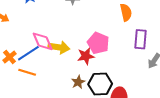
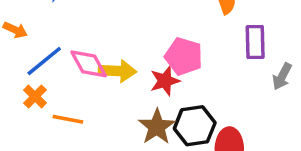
blue line: (28, 53) -> (44, 61), moved
brown star: (78, 82) -> (157, 127), size x1.5

